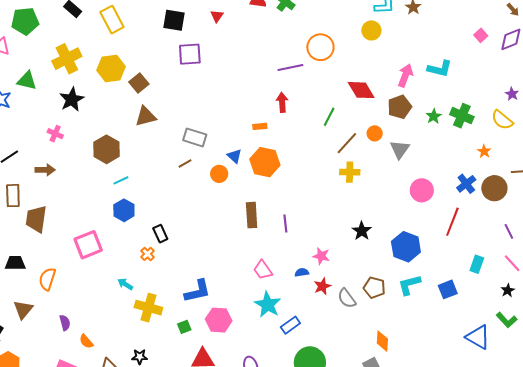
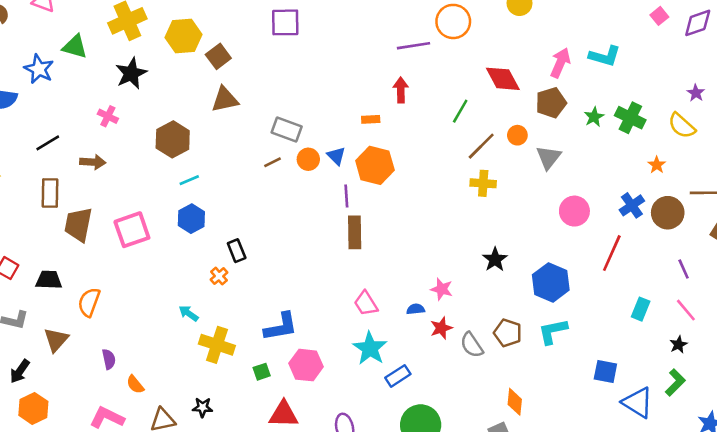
orange circle: (219, 174) -> (308, 159), moved
purple line: (285, 224) -> (346, 196), moved
pink square: (88, 245) -> (132, 230), moved
blue square: (448, 289) -> (605, 371), moved, turned 30
green L-shape: (507, 320) -> (675, 382), turned -95

